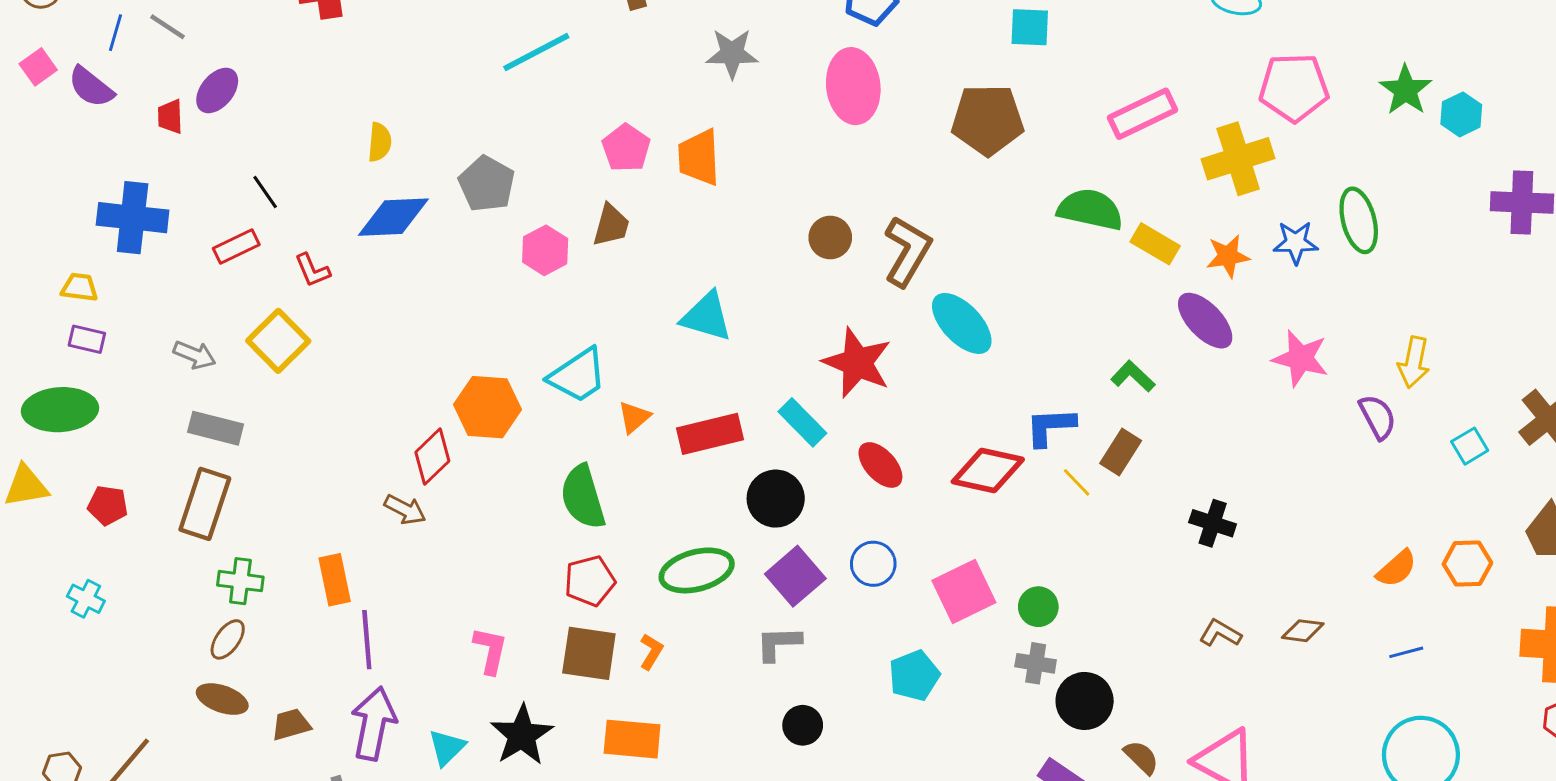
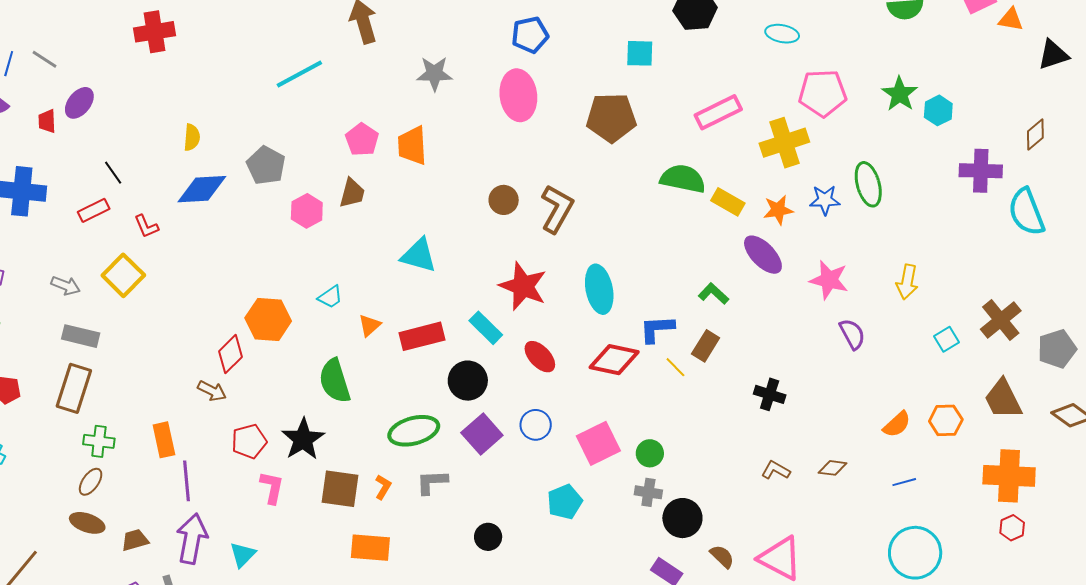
cyan ellipse: (962, 323) -> (599, 289), moved, turned 33
cyan trapezoid: (578, 375) -> (330, 297), size x0.6
purple semicircle: (1378, 417) -> (852, 334), moved
red pentagon: (590, 581) -> (249, 441), moved
gray L-shape: (779, 643) -> (432, 482), moved
black star: (522, 735) -> (303, 439), moved

